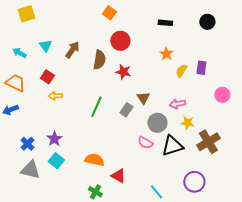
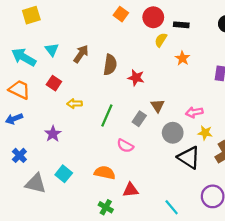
red circle: (120, 41) -> (153, 17), moved
cyan arrow: (19, 53) -> (24, 57), size x1.6
yellow semicircle: (181, 71) -> (161, 40), moved
yellow arrow: (55, 96) -> (74, 104), moved
purple star: (54, 139) -> (53, 134), moved
pink semicircle: (145, 143) -> (125, 146), moved
blue cross: (27, 144) -> (19, 155), moved
black triangle: (172, 146) -> (189, 158), turned 50
red triangle: (118, 176) -> (131, 190), turned -35

